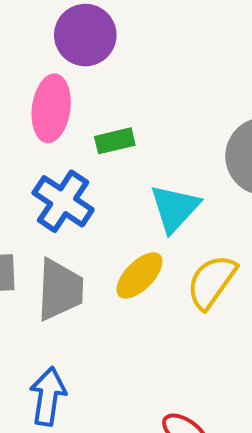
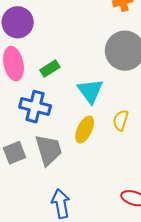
yellow semicircle: (212, 282) -> (121, 120), size x0.7

